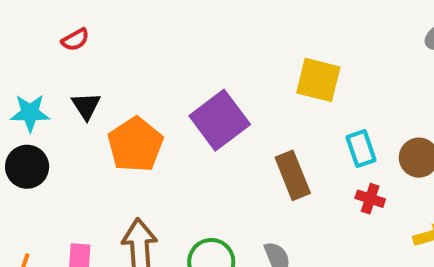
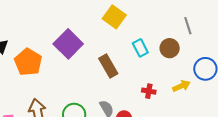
yellow square: (318, 80) -> (114, 17), turned 30
red cross: (370, 199) -> (149, 91), moved

